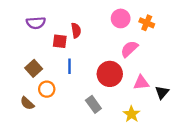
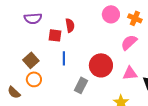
pink semicircle: (129, 49) -> (129, 42), moved
orange circle: (47, 89) -> (34, 79), moved
brown semicircle: (27, 103) -> (14, 92), moved
gray rectangle: (93, 104) -> (81, 85), moved, turned 63

